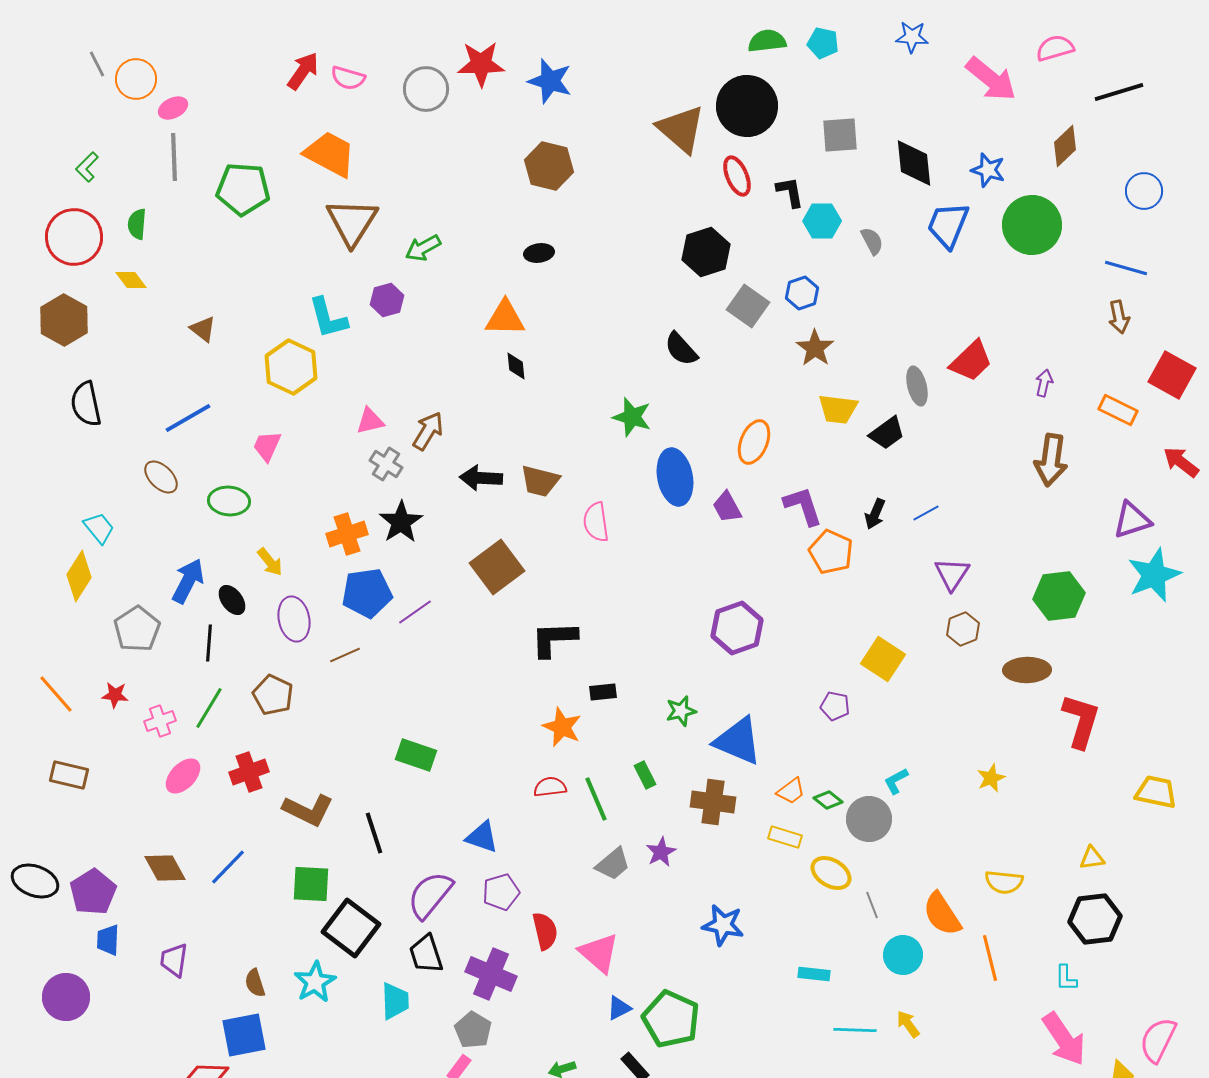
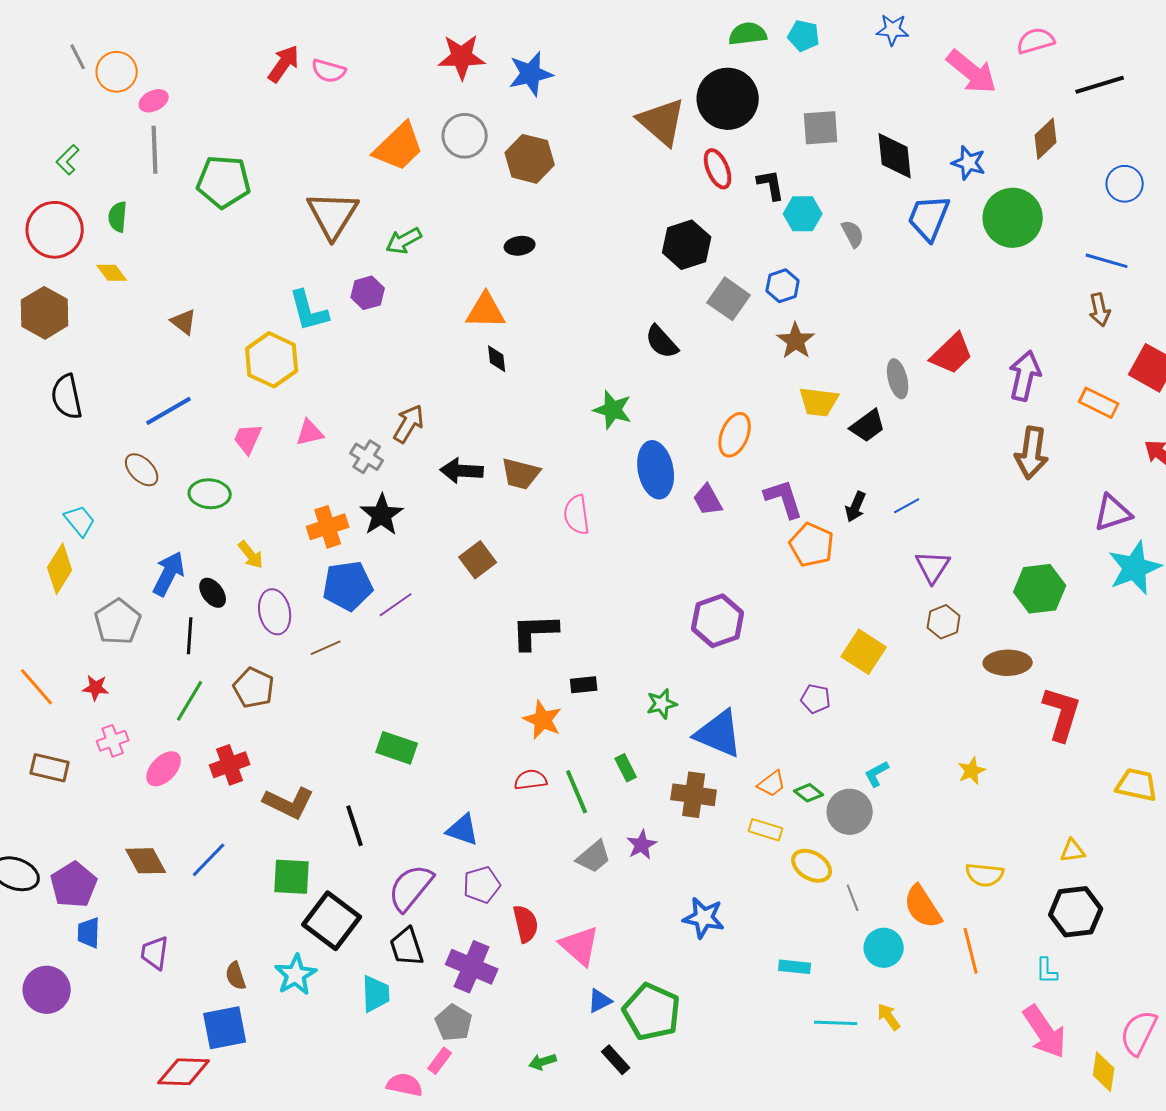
blue star: (550, 81) -> (531, 74), turned -30
gray circle: (426, 89) -> (465, 136), moved
orange trapezoid: (330, 154) -> (399, 147), moved, turned 108
purple arrow: (1044, 383) -> (1025, 376), size x1.8
pink triangle: (370, 421) -> (310, 433), moved
brown square: (497, 567) -> (478, 560), size x0.7
pink cross: (160, 721) -> (113, 741), moved

